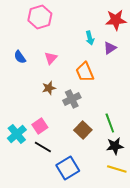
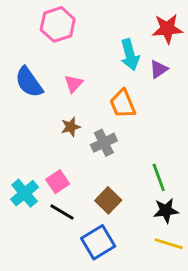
cyan arrow: (90, 38) -> (130, 55), size x1.5
blue semicircle: (20, 57) -> (29, 82), size x1.6
brown square: (83, 130) -> (108, 200), moved

